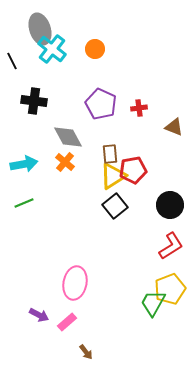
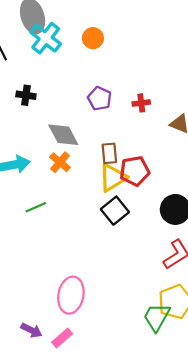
black cross: (34, 101) -> (26, 95), size x0.7
purple pentagon: (101, 104) -> (100, 99), size x0.7
green line: (24, 203) -> (36, 207), moved

